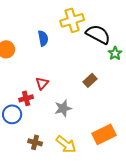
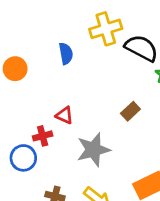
red triangle: (42, 83) -> (65, 115), turned -48
gray star: (63, 108) -> (93, 150), size x1.4

